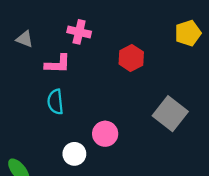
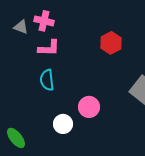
pink cross: (79, 32) -> (44, 21), moved

